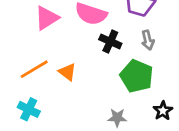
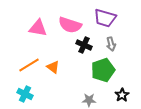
pink triangle: (47, 18) -> (38, 28), turned 42
green pentagon: (137, 76) -> (103, 70), turned 30

